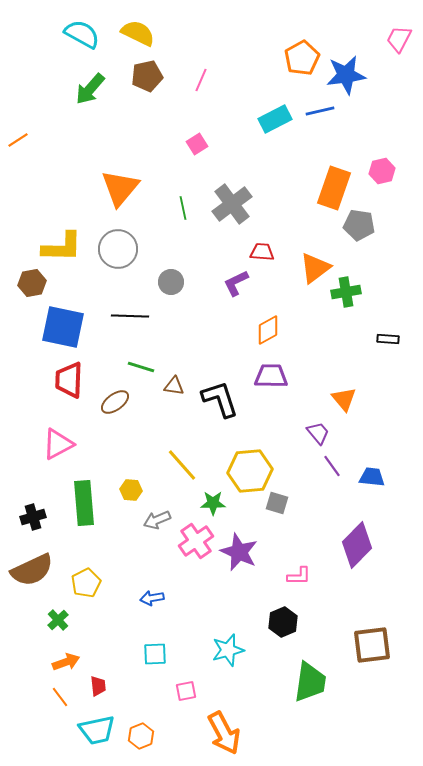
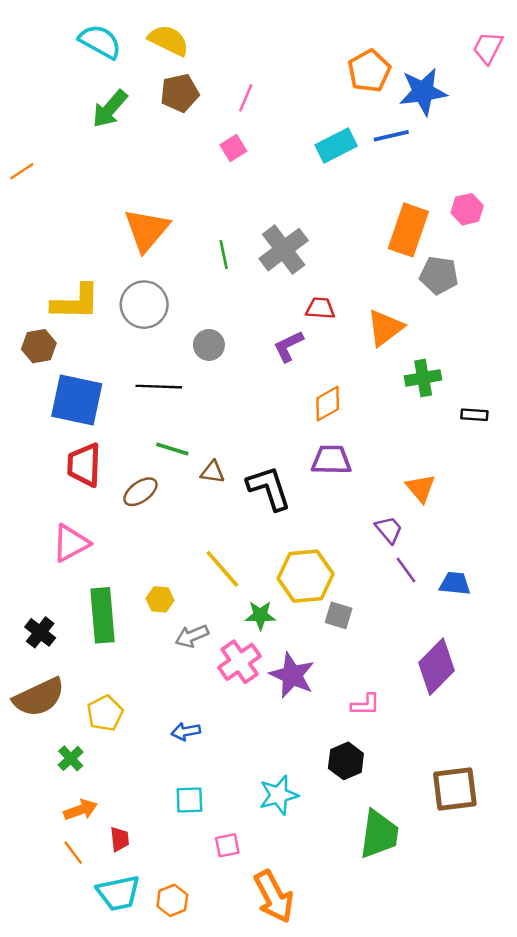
pink square: (197, 144) -> (233, 148), moved
green cross: (346, 292) -> (423, 378), moved
black cross: (33, 517) -> (40, 632), turned -35

